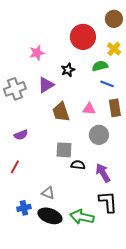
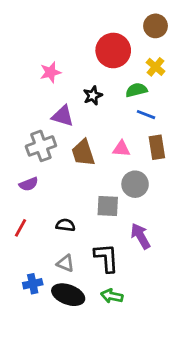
purple triangle: (46, 85) -> (63, 116), turned 48
gray cross: (15, 89) -> (41, 146), moved
gray square: (64, 150) -> (108, 206), moved
black semicircle: (78, 165) -> (65, 225), moved
black L-shape: (108, 202) -> (106, 258), moved
green arrow: (82, 217) -> (112, 296), size x0.7

